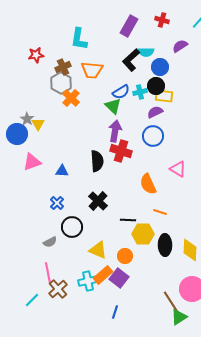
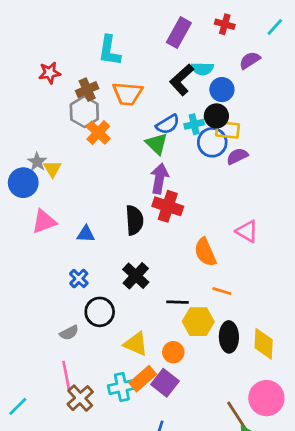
purple semicircle: (155, 112) -> (237, 156), moved
blue circle: (153, 136) -> (212, 142), moved
cyan line: (32, 300) -> (18, 406), moved

